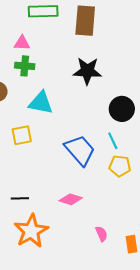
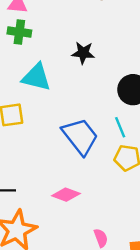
black star: (87, 71) -> (83, 53), moved, size x0.7

